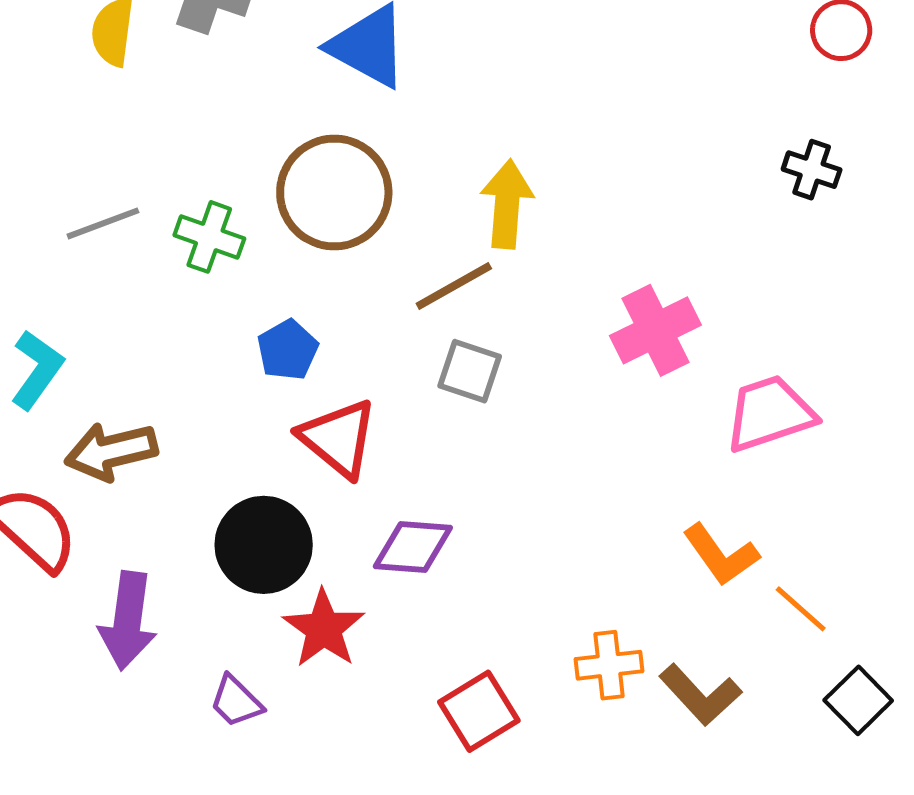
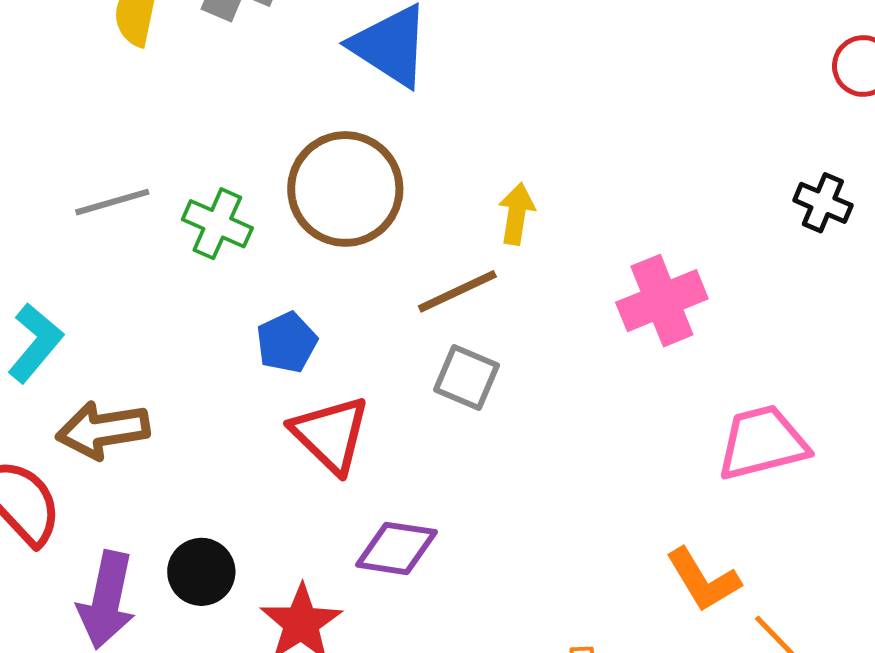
yellow arrow: (507, 204) -> (517, 214), size x0.7
pink cross: (655, 330) -> (662, 301), moved
black circle: (264, 545) -> (201, 572), moved, size x0.7

